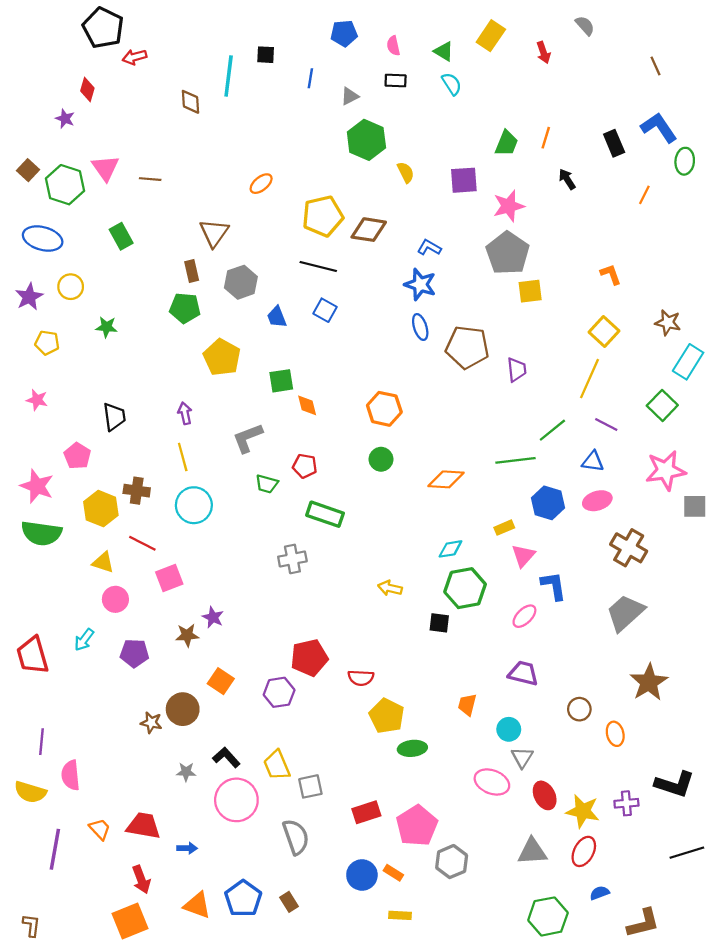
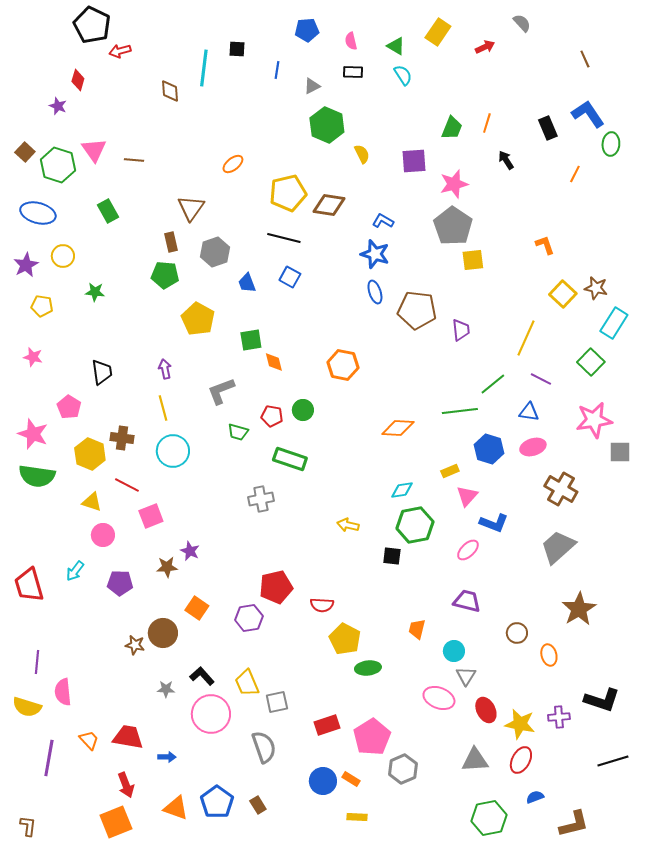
red arrow: (543, 52) -> (485, 47), turned -96
yellow square: (604, 332) -> (563, 294), moved
green circle: (381, 459) -> (303, 410), moved
blue L-shape: (554, 586) -> (494, 523), turned 120

